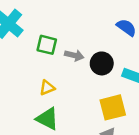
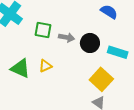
yellow square: (113, 107) -> (101, 79), turned -30
green triangle: (47, 119) -> (20, 68), moved

